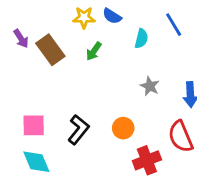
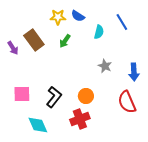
purple arrow: (21, 39) -> (13, 48), moved
red cross: (147, 160) -> (80, 119), moved
cyan diamond: (36, 162) -> (38, 125), moved

